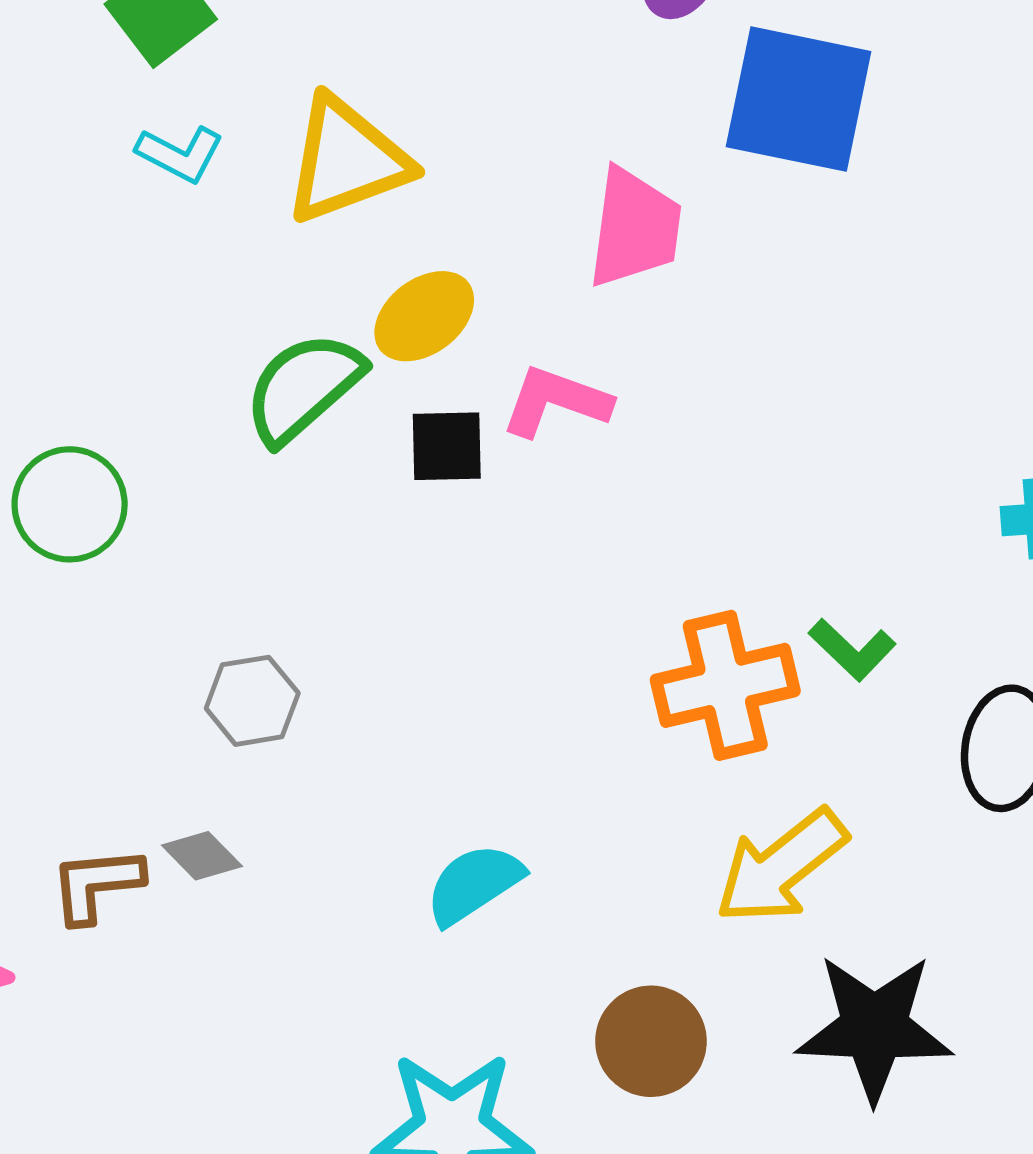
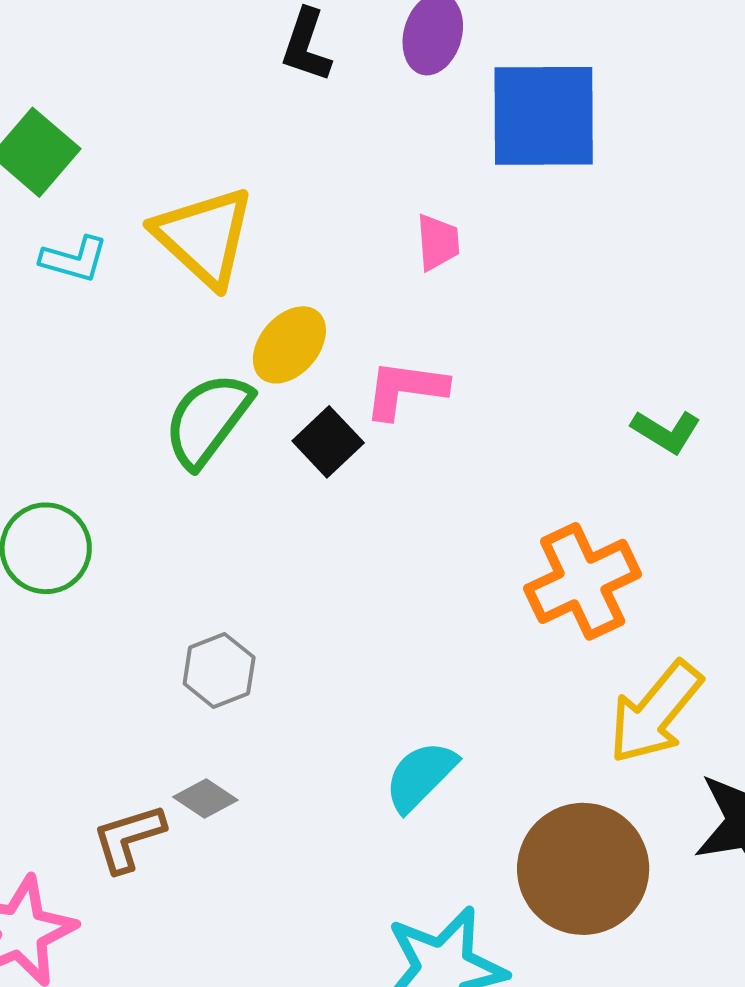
yellow triangle: (347, 160) -> (204, 237), turned -45
pink trapezoid: (635, 228) -> (438, 242), size x0.6
black square: (447, 446) -> (328, 442), turned -30
green L-shape: (852, 650) -> (666, 431), moved
brown circle: (651, 1041) -> (583, 869), size x1.5

